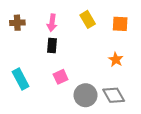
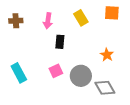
orange square: (120, 24) -> (112, 13), moved
black rectangle: (52, 45) -> (60, 42), moved
gray circle: (85, 95) -> (81, 76), moved

